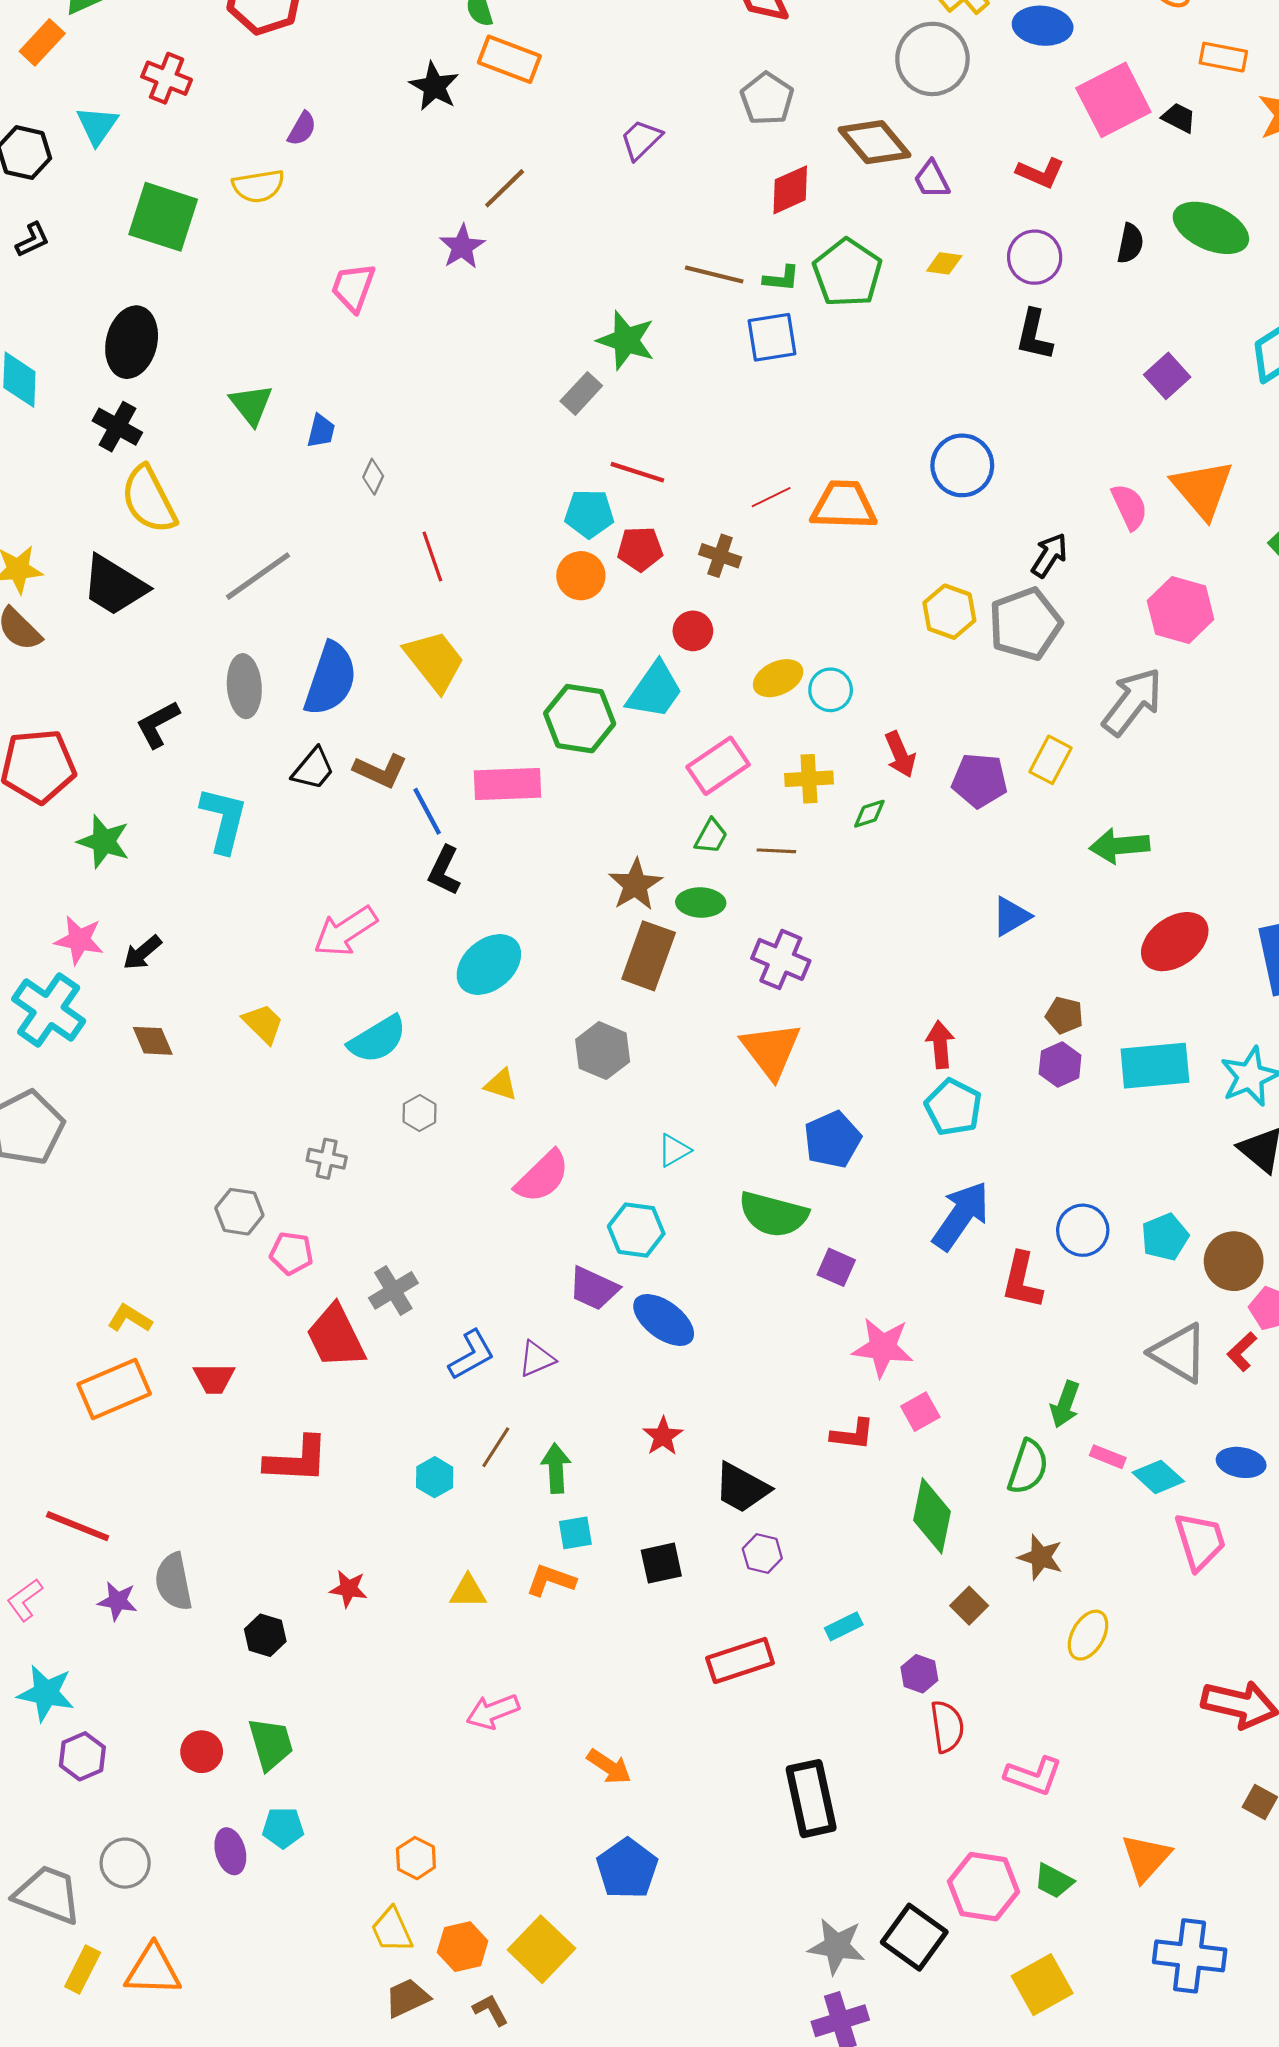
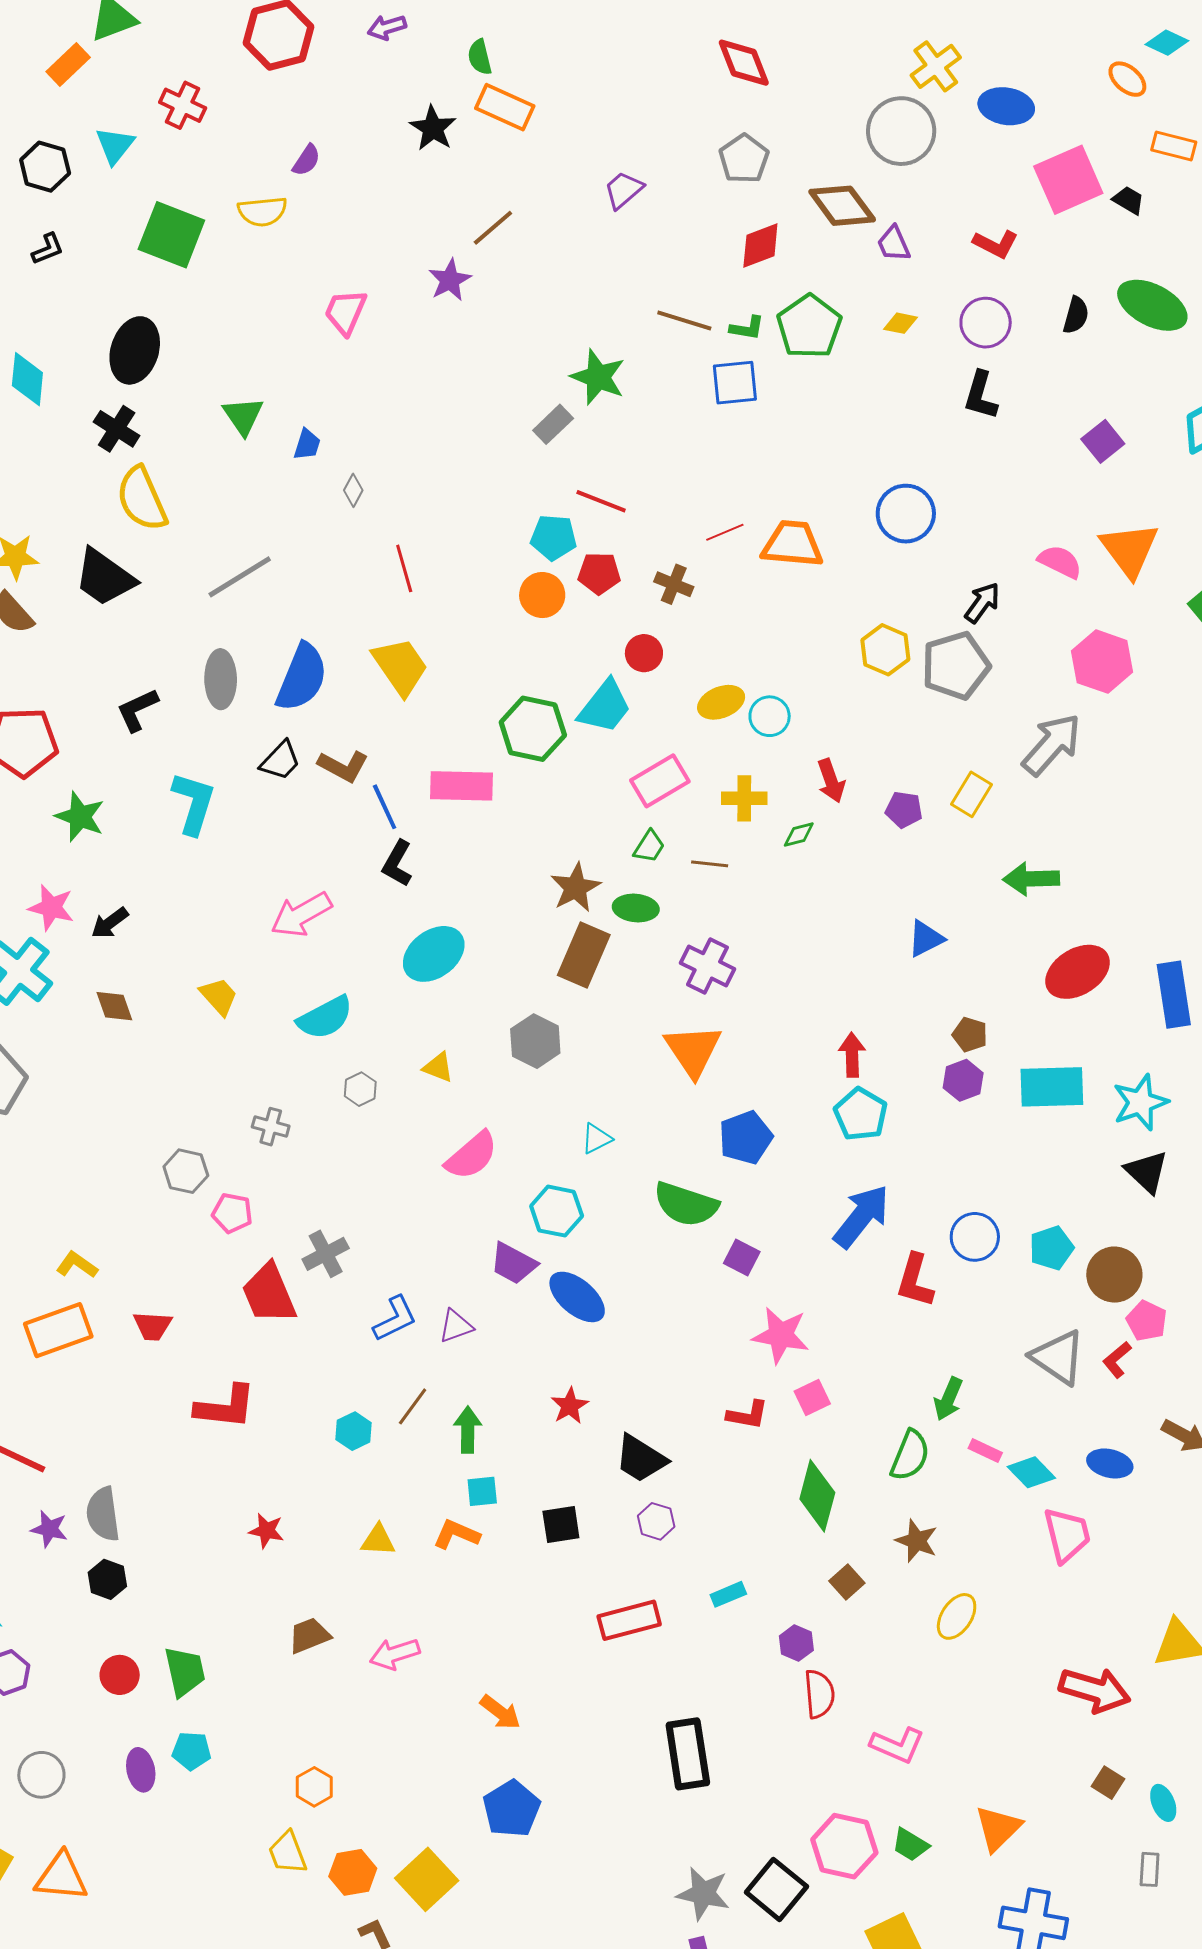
pink semicircle: (1129, 507) -> (1060, 562), turned -42
purple pentagon: (980, 781) -> (904, 810), size x0.7
black hexagon: (265, 1635) -> (107, 1579), moved
brown trapezoid: (407, 1998) -> (309, 1635), moved

